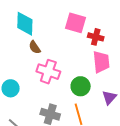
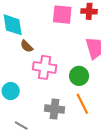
red cross: (96, 37) -> (89, 11), moved

